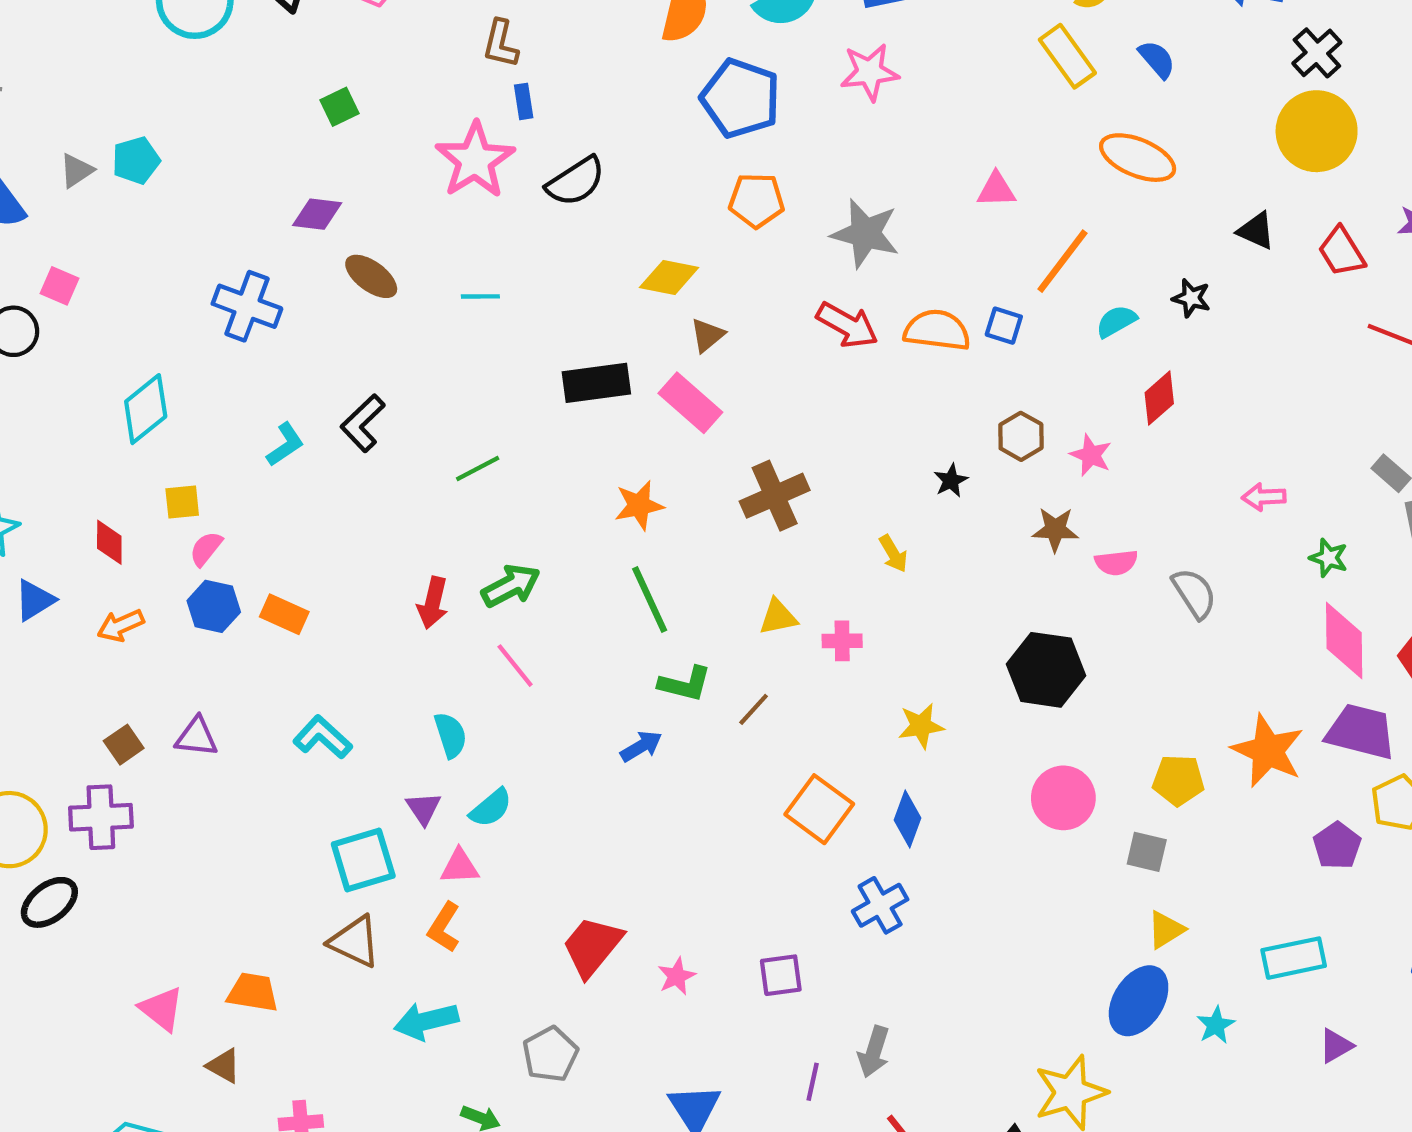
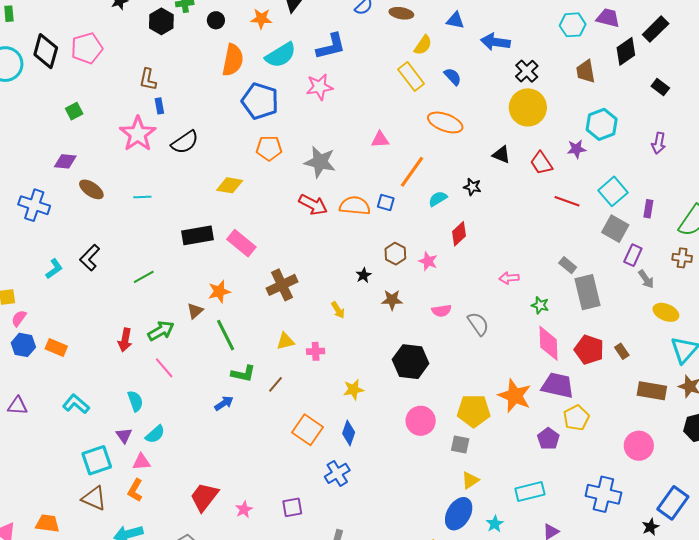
brown triangle: (707, 335) -> (195, 311), moved
brown star: (1055, 529) -> (392, 300), moved
yellow pentagon: (1178, 780) -> (474, 411), size x1.4

